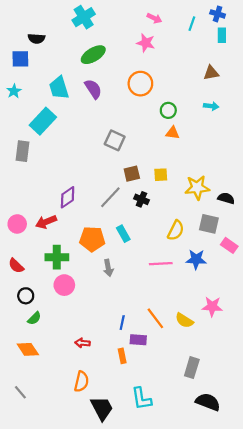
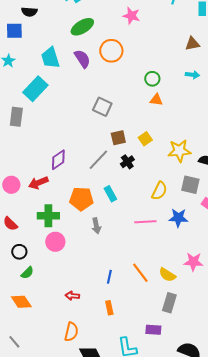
orange circle: (140, 84) -> (111, 51), moved
yellow square: (161, 175) -> (145, 139), turned -32
black cross: (141, 199) -> (127, 162), turned 32
purple rectangle: (138, 340) -> (153, 330), moved
gray rectangle: (192, 368) -> (169, 303), moved

